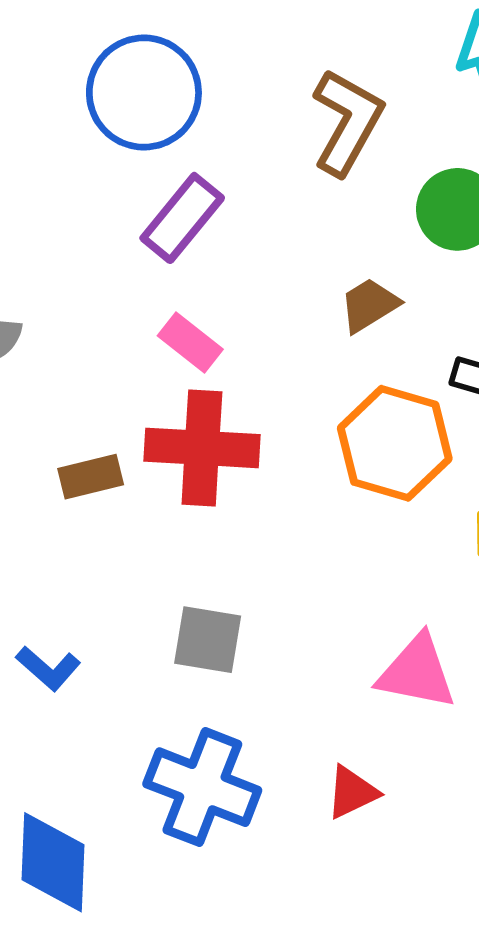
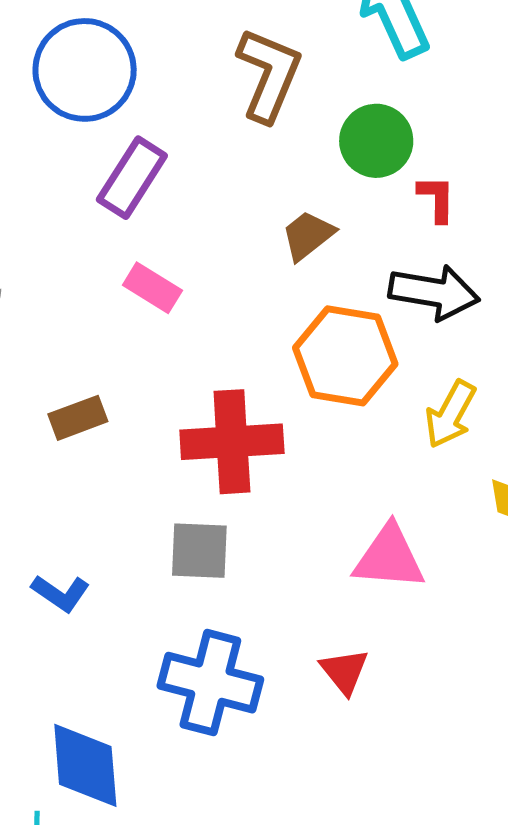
red cross: (202, 448) -> (232, 442), moved
red triangle: (352, 792) -> (344, 671), turned -36

